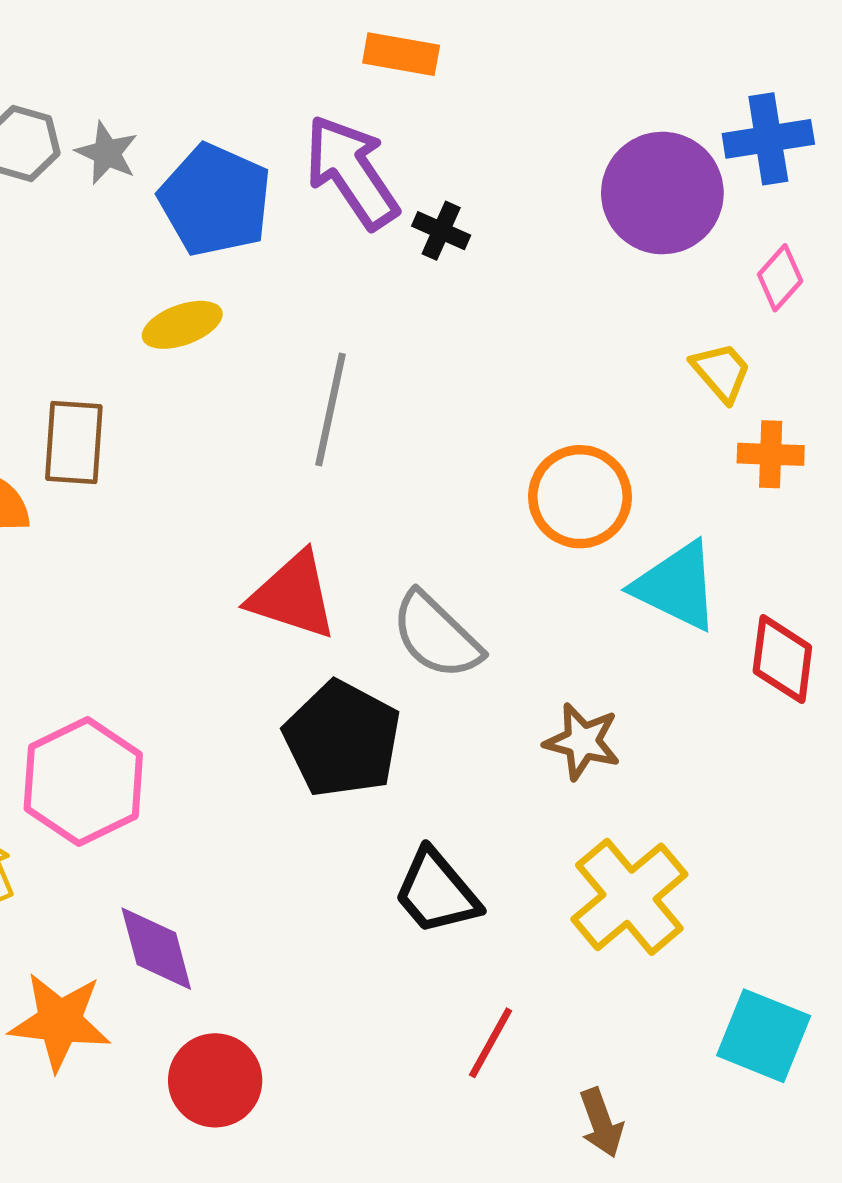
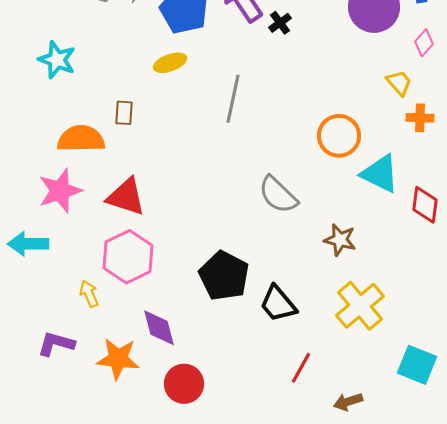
black cross: (441, 231) -> (280, 23), turned 30
brown rectangle: (74, 443) -> (124, 113), size x0.7
red triangle: (293, 596) -> (126, 197), moved
black pentagon: (342, 739) -> (224, 276), moved
brown arrow: (601, 1123) -> (348, 402), turned 92

